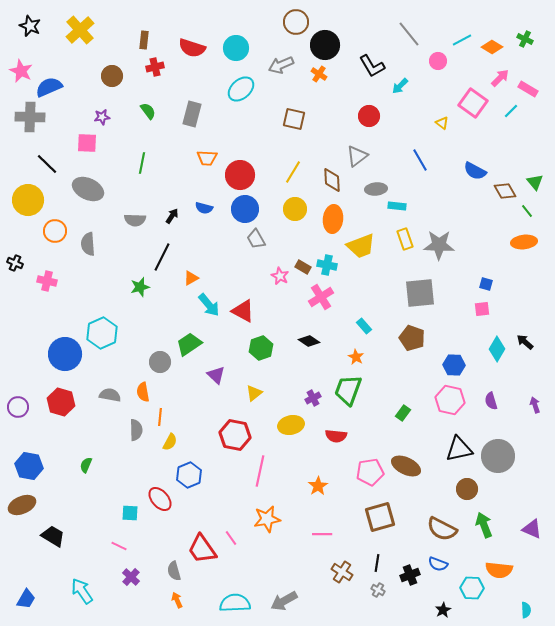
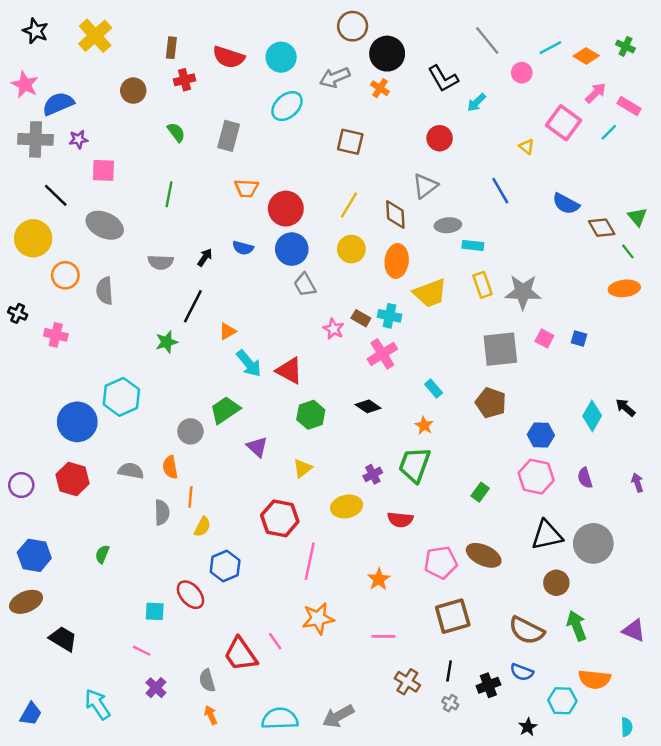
purple star: (102, 117) -> (78, 139), moved
pink square: (482, 309) -> (544, 338), moved, turned 35

